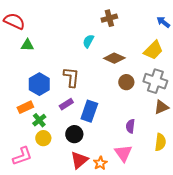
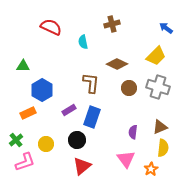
red semicircle: (14, 21) -> (51, 27), moved
cyan semicircle: (88, 41) -> (83, 42), moved, turned -40
green triangle: (27, 45) -> (23, 66), moved
brown L-shape: (71, 77) -> (91, 83), moved
brown triangle: (161, 107) -> (160, 127), moved
green cross: (39, 120) -> (16, 140), moved
orange star: (100, 163) -> (151, 169), moved

